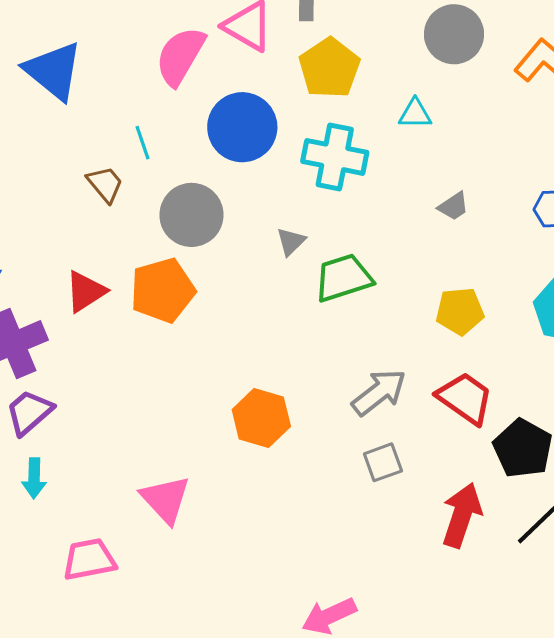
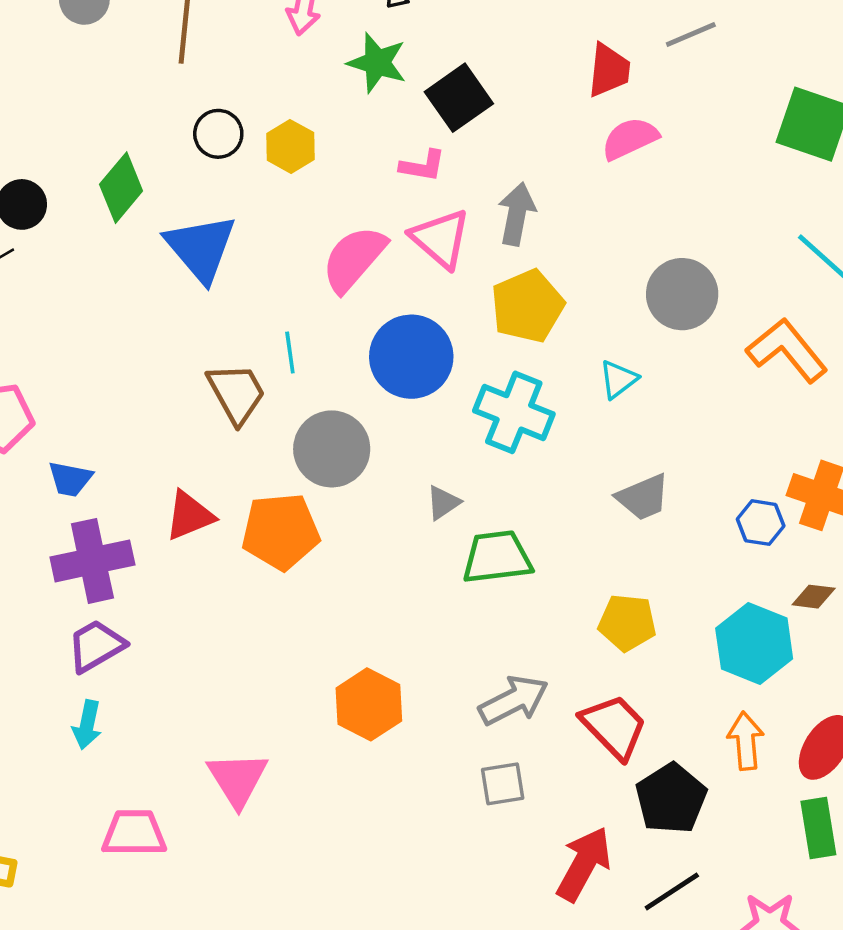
cyan triangle: (415, 114) -> (618, 379), turned -48
brown trapezoid: (105, 184) -> (236, 393), size x1.4
gray trapezoid: (453, 206) -> (643, 497), size x1.4

